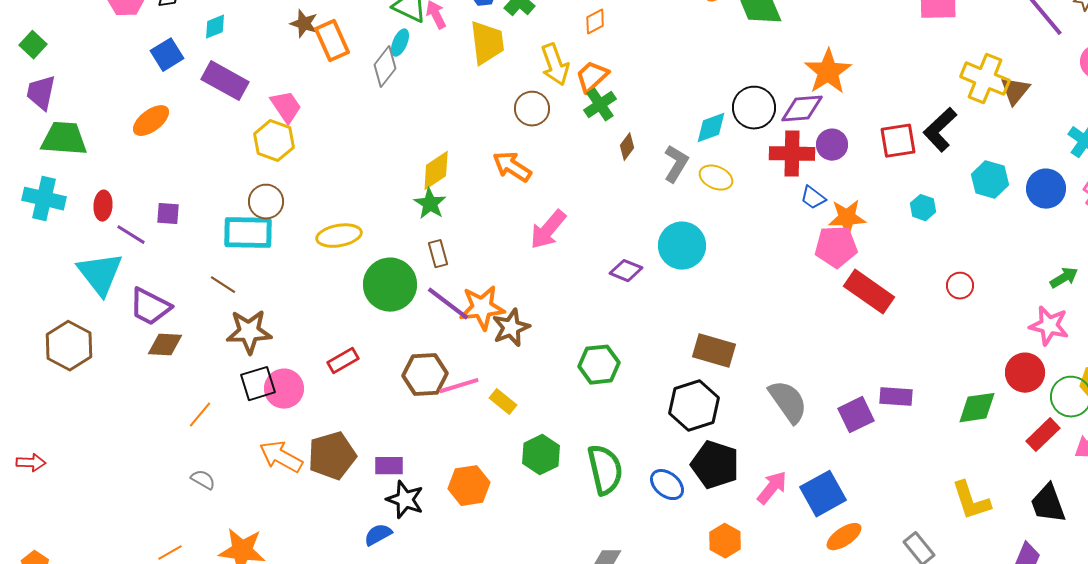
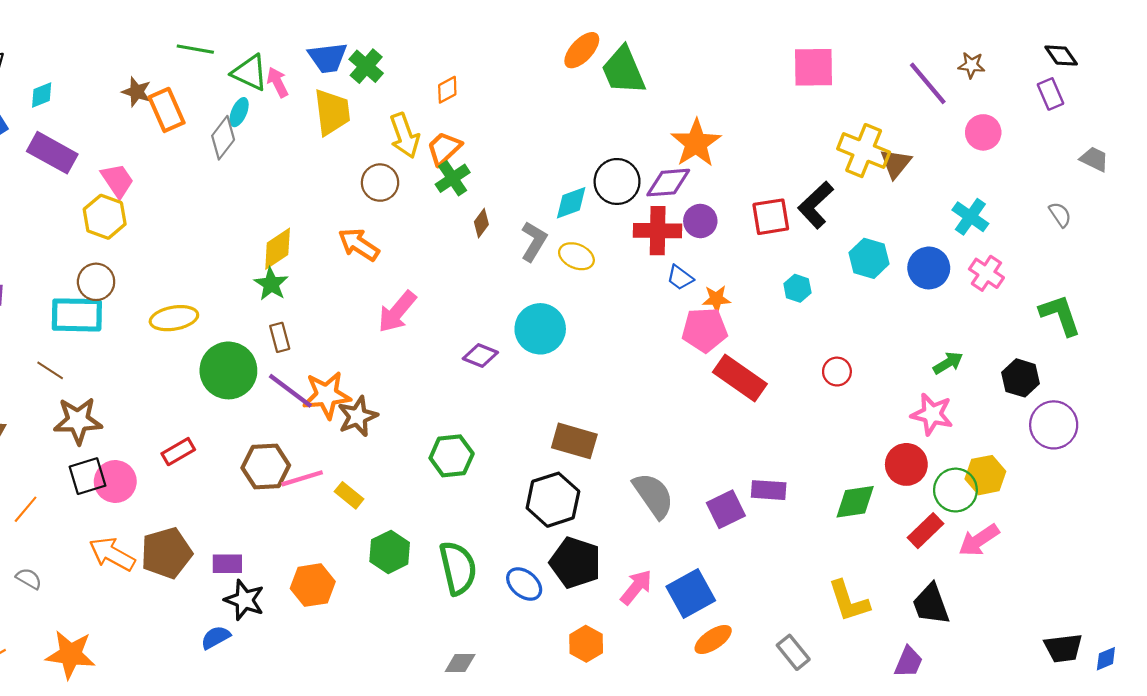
orange star: (847, 218) -> (716, 299), size x0.7

